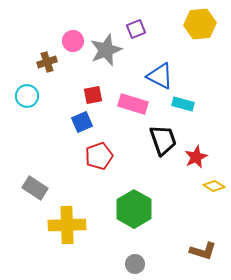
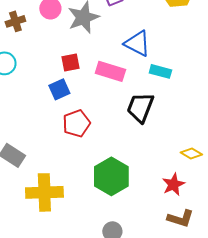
brown cross: (47, 62) -> (15, 21), moved
black trapezoid: (163, 140) -> (140, 107), turned -140
red star: (196, 157) -> (173, 184), moved

